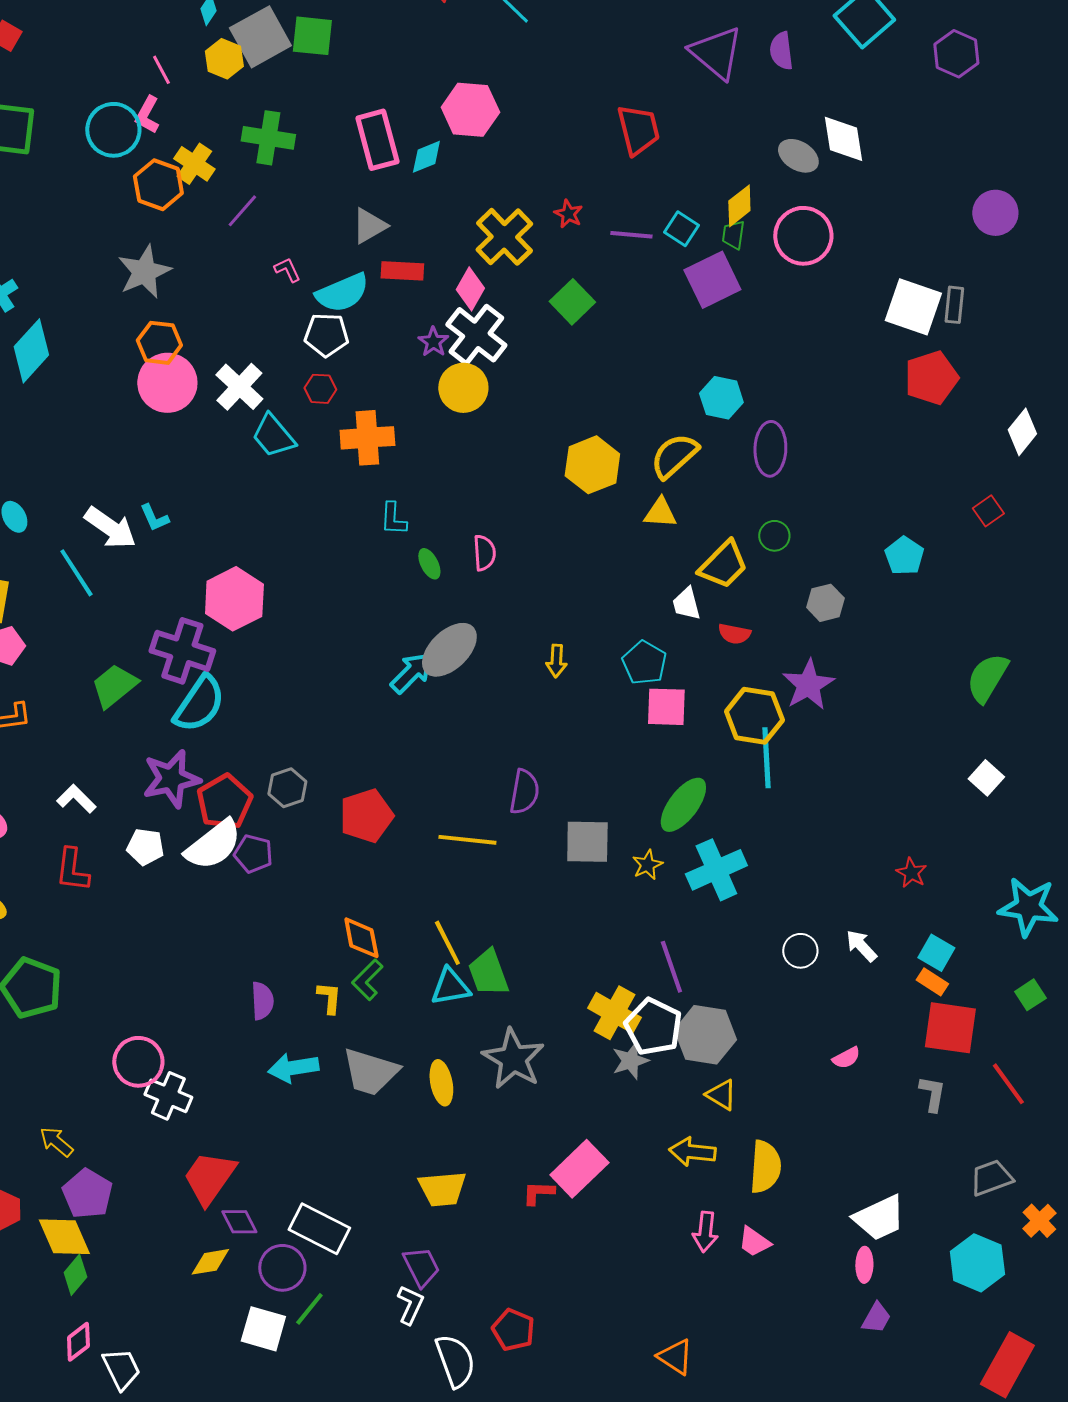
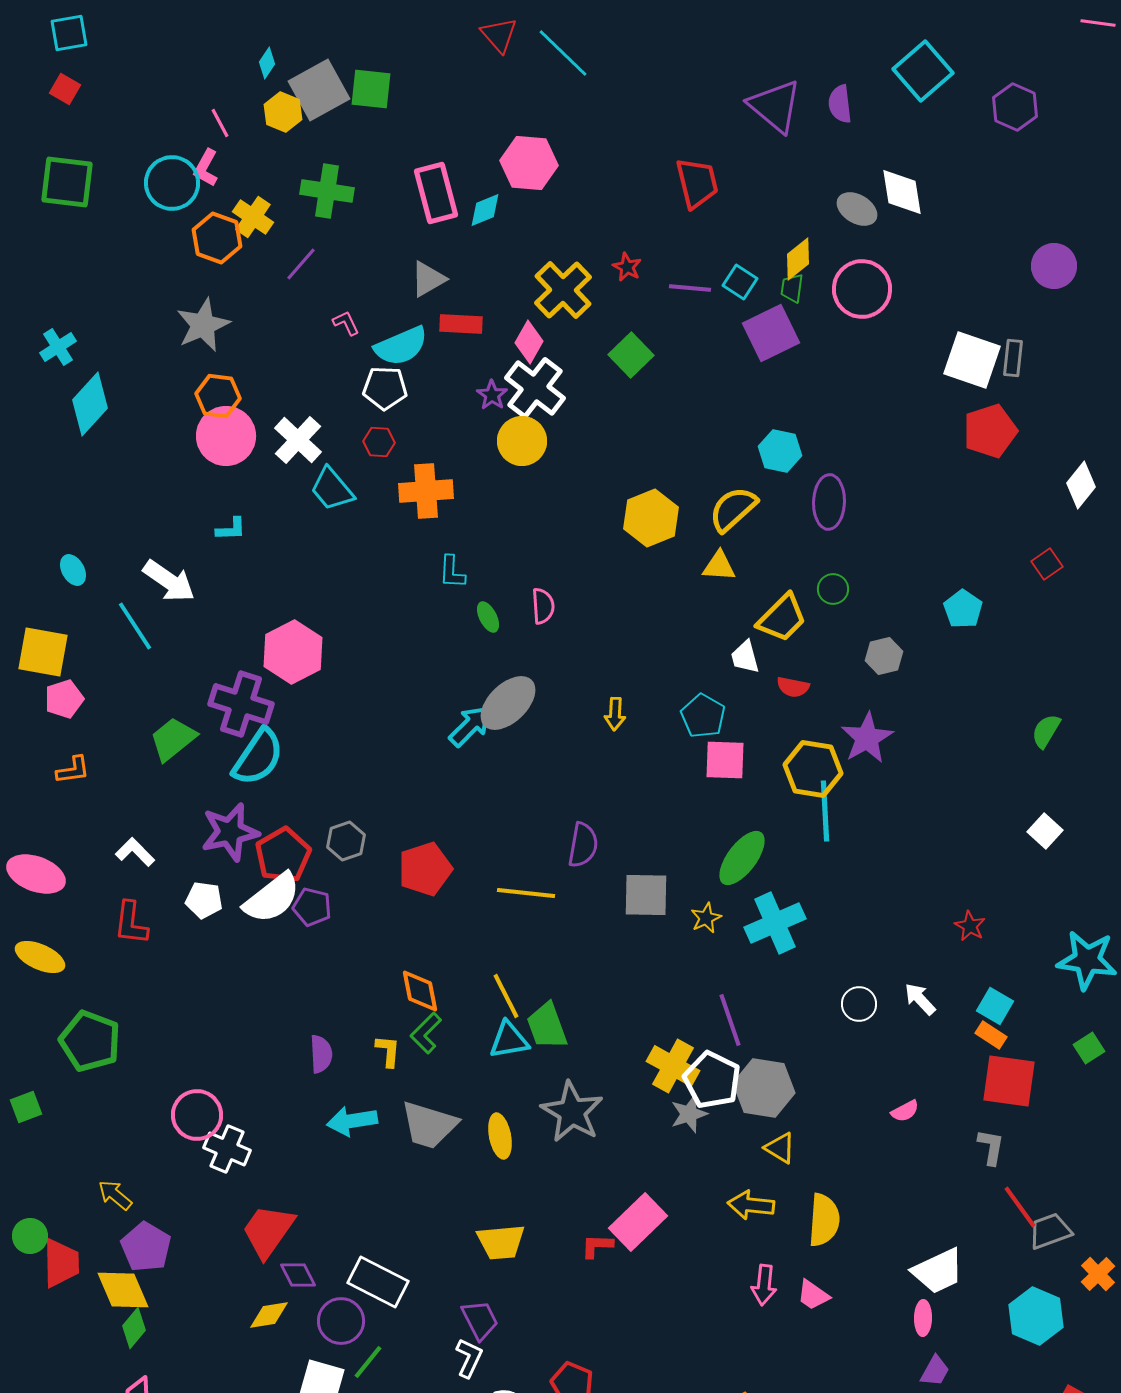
cyan L-shape: (154, 518) -> (231, 529), moved, turned -68
green semicircle: (987, 678) -> (1046, 731), size x0.7
red line: (1008, 1084) -> (1020, 1207), moved

